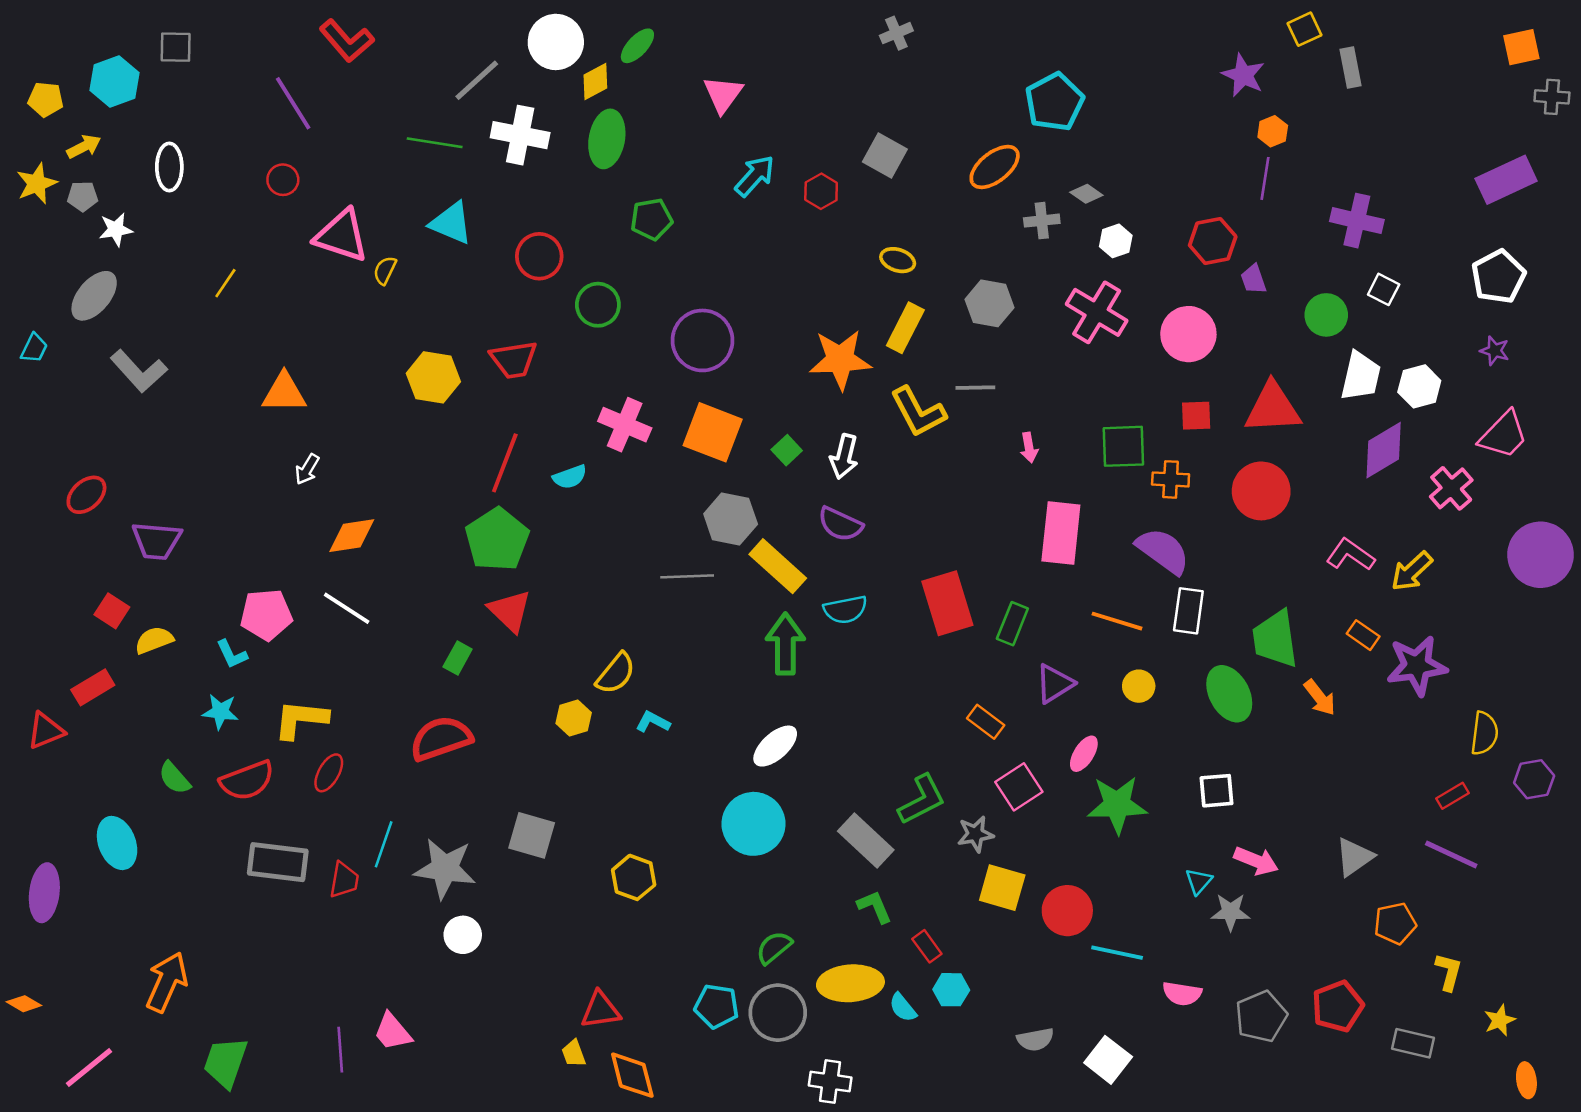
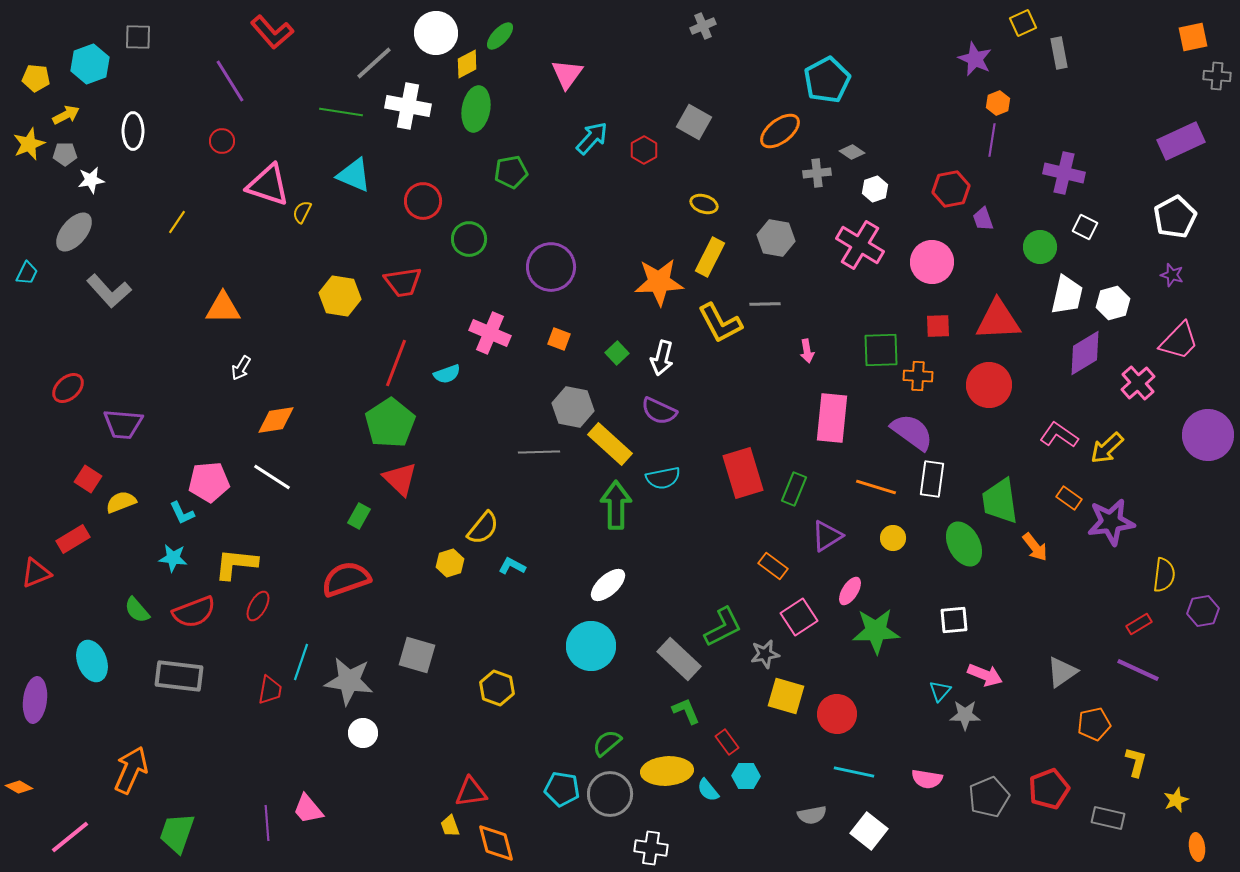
orange square: (713, 432) -> (559, 339), size x0.5
gray rectangle: (278, 862) -> (179, 676), moved
cyan line: (1117, 953) -> (854, 772), moved

